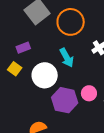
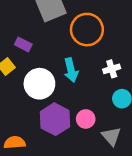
purple rectangle: (23, 48) -> (23, 44), turned 32

